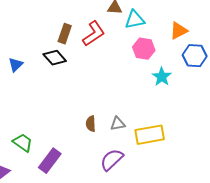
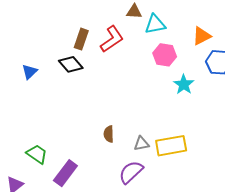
gray triangle: (118, 124) -> (141, 144), moved

